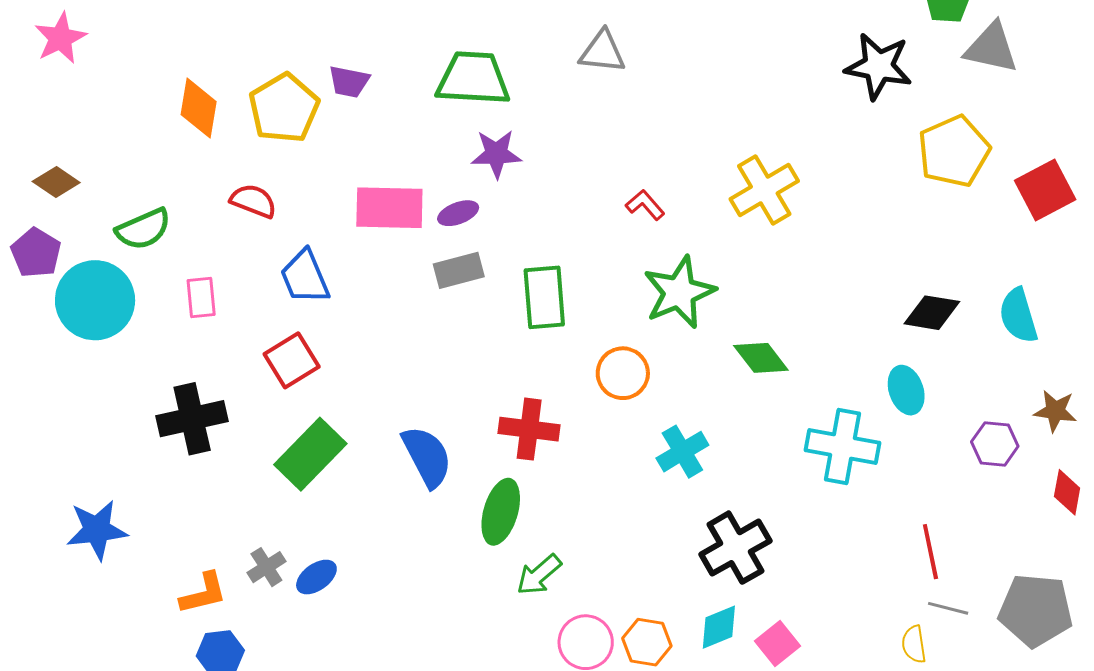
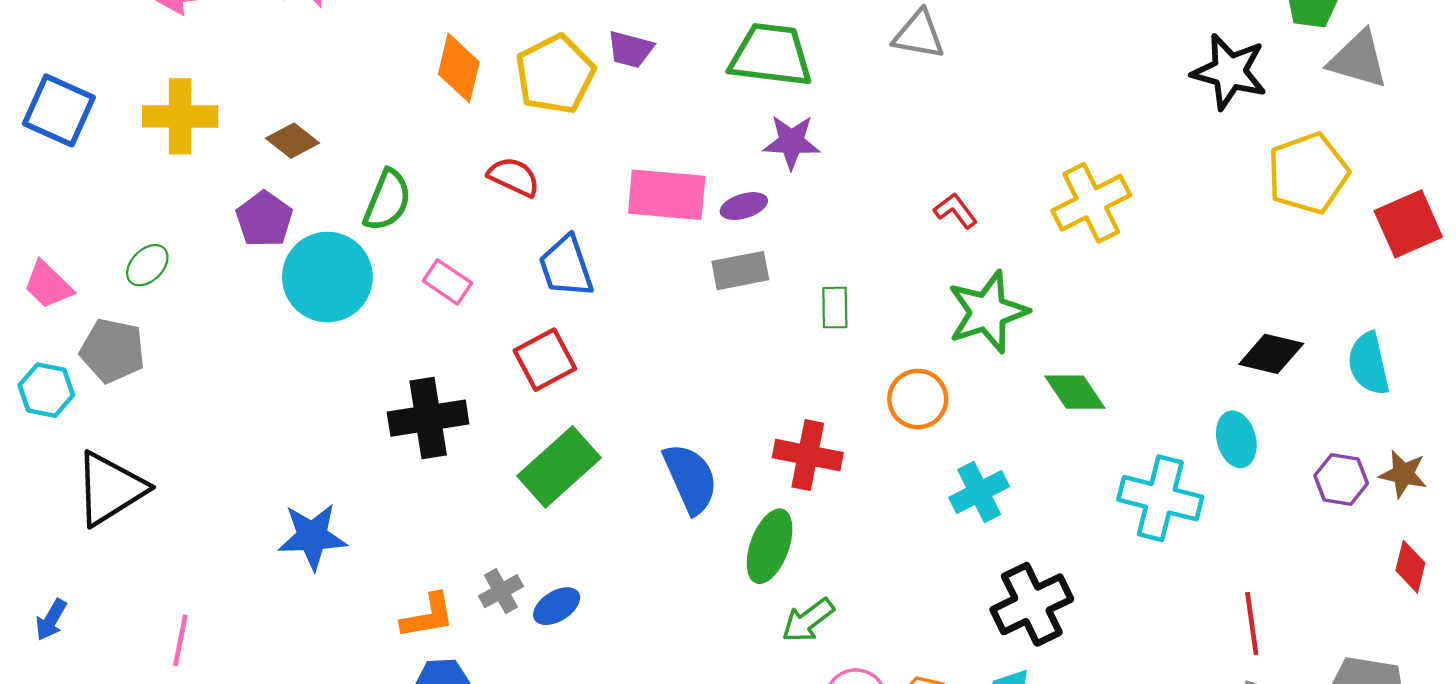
green semicircle: (143, 229) -> (387, 200), turned -48
green rectangle: (544, 297) -> (835, 308), size x0.6
pink rectangle: (201, 298) -> (447, 282), turned -54
purple hexagon: (995, 444) -> (1341, 480), moved

